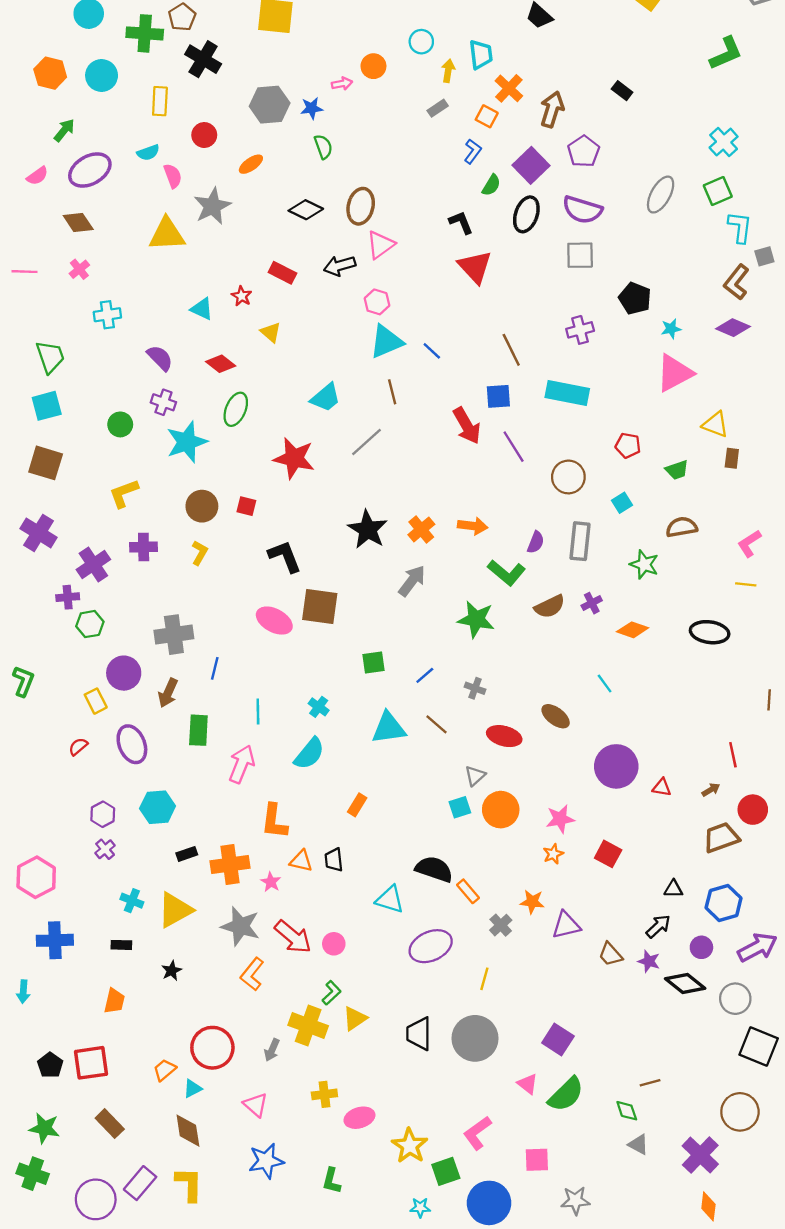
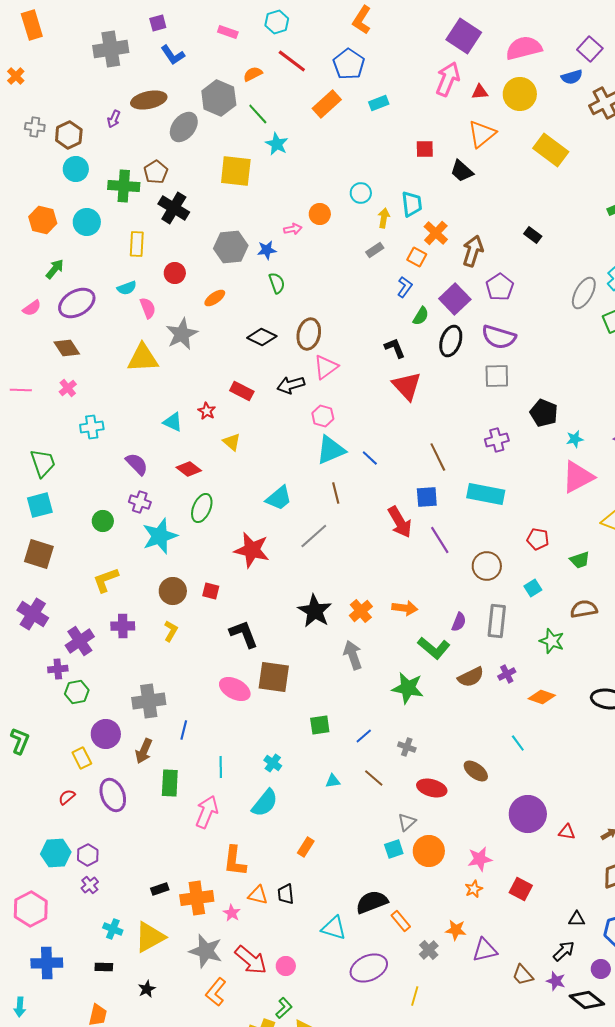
gray ellipse: (661, 195) -> (584, 293), moved
gray arrow: (412, 581) -> (353, 655), turned -56
cyan triangle: (389, 728) -> (333, 781), size x0.5
cyan hexagon: (158, 807) -> (56, 853), moved
black semicircle: (434, 869) -> (372, 902), turned -40

